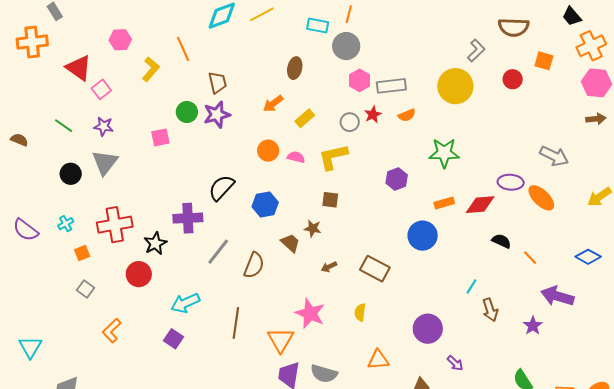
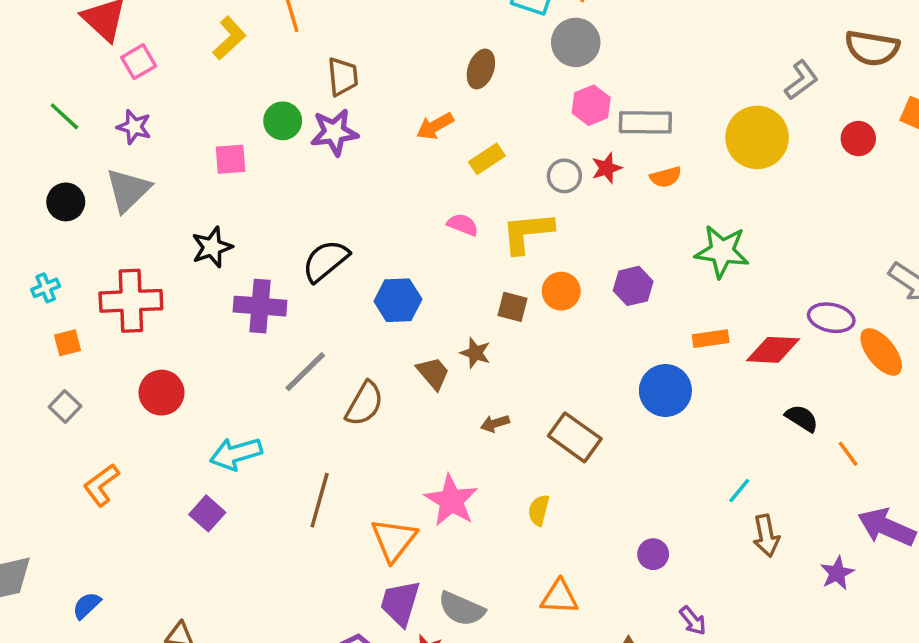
orange circle: (268, 151) -> (561, 291), moved
black star: (155, 243) -> (212, 247), moved
purple circle: (428, 329) -> (653, 554), size x0.6

